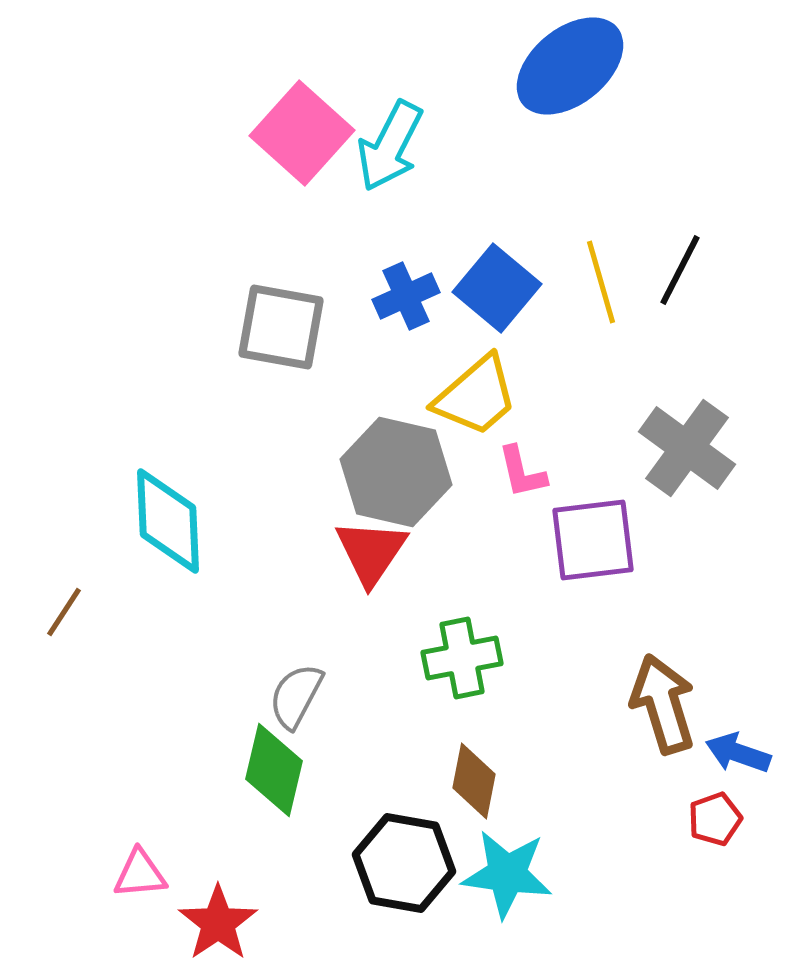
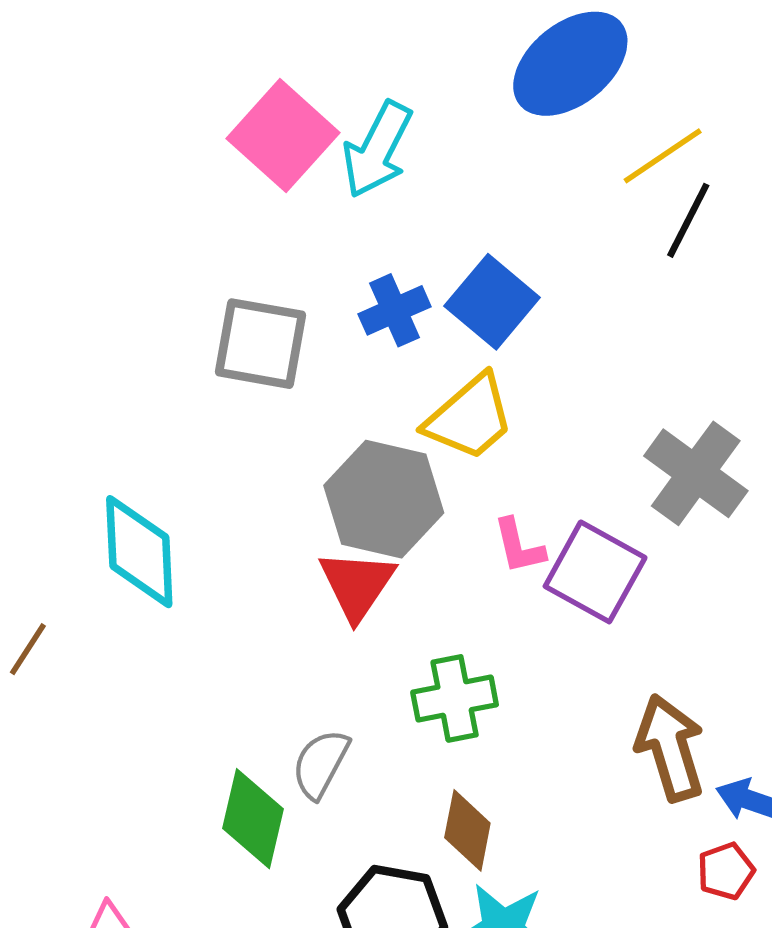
black line: (680, 270) -> (688, 220), moved
yellow line: (601, 282) -> (663, 156), moved, turned 72
pink L-shape: (522, 472) -> (519, 546), moved
purple square: (593, 540) -> (595, 572), turned 36
gray semicircle: (296, 696) -> (321, 764), moved

